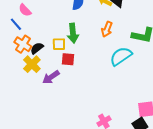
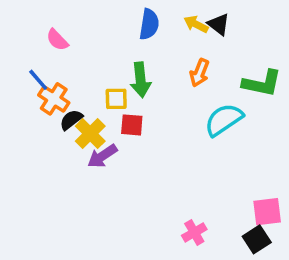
blue line: (16, 24) -> (38, 80), moved
black semicircle: (37, 48) -> (71, 120), moved
yellow cross: (32, 64) -> (90, 134), moved

